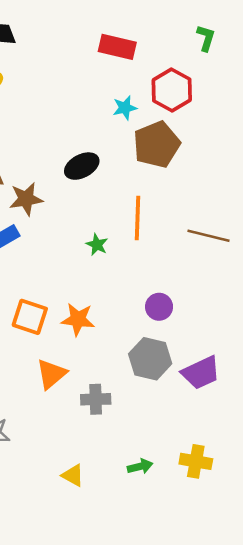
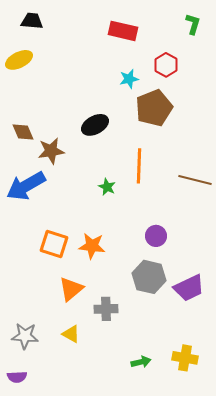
red hexagon: (172, 90) -> (166, 65), size x0.7
yellow triangle: (73, 475) -> (71, 334), moved

